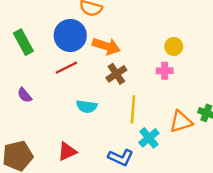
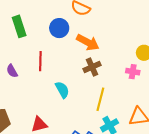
blue circle: (70, 35) -> (59, 28), size x0.7
red line: (66, 68) -> (40, 61), moved, turned -72
cyan semicircle: (87, 106) -> (62, 90), turned -138

